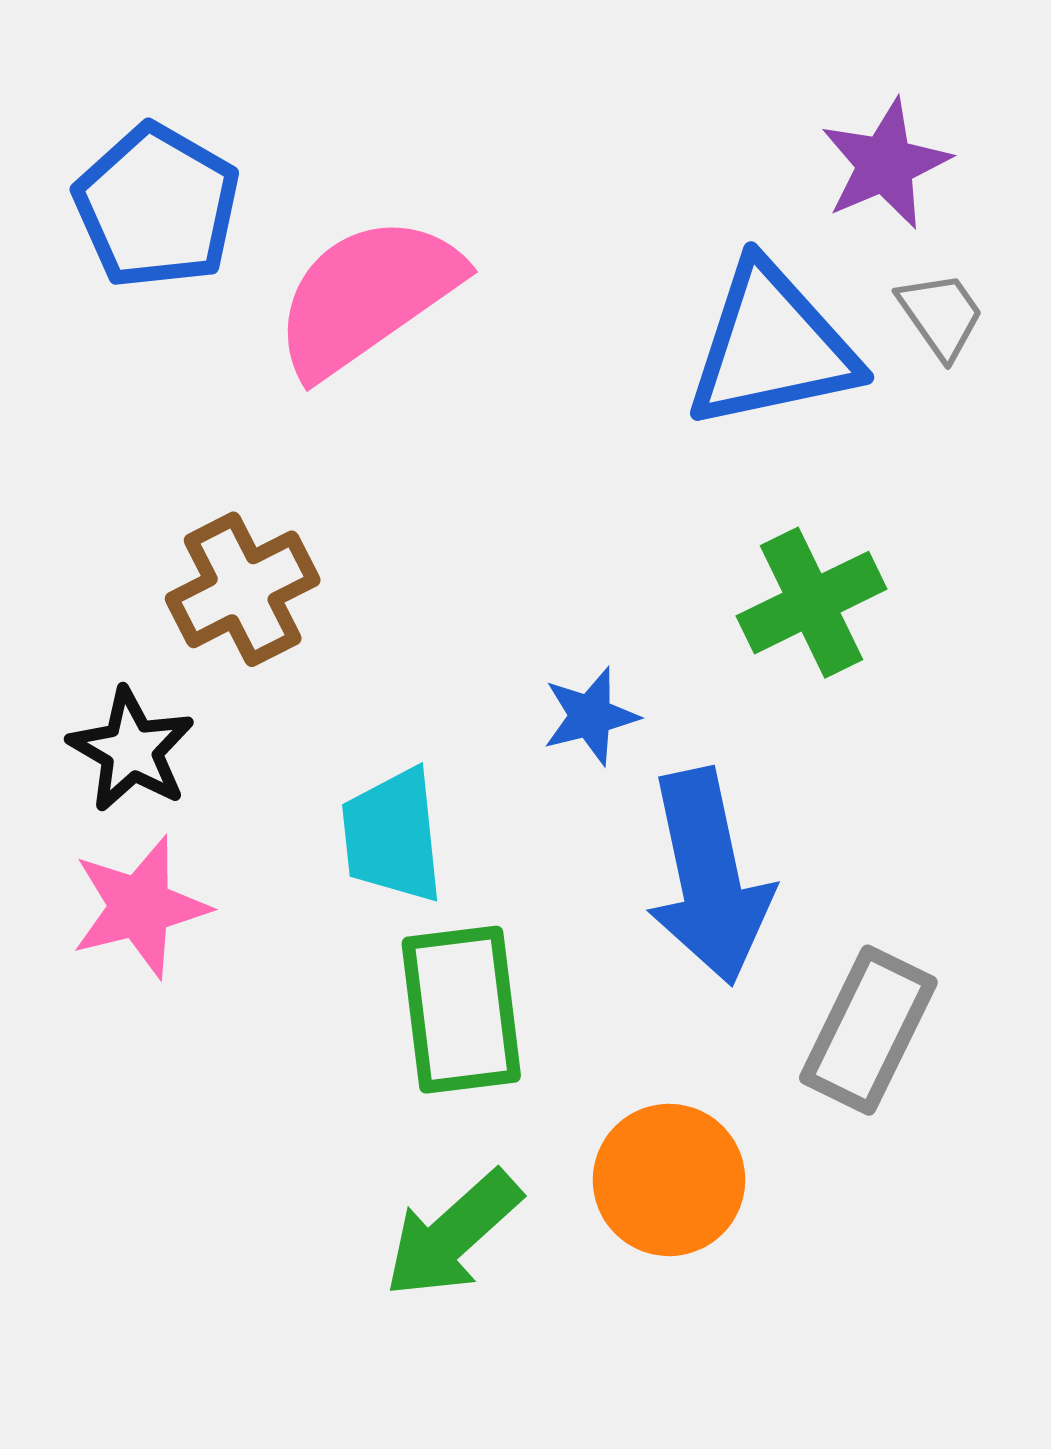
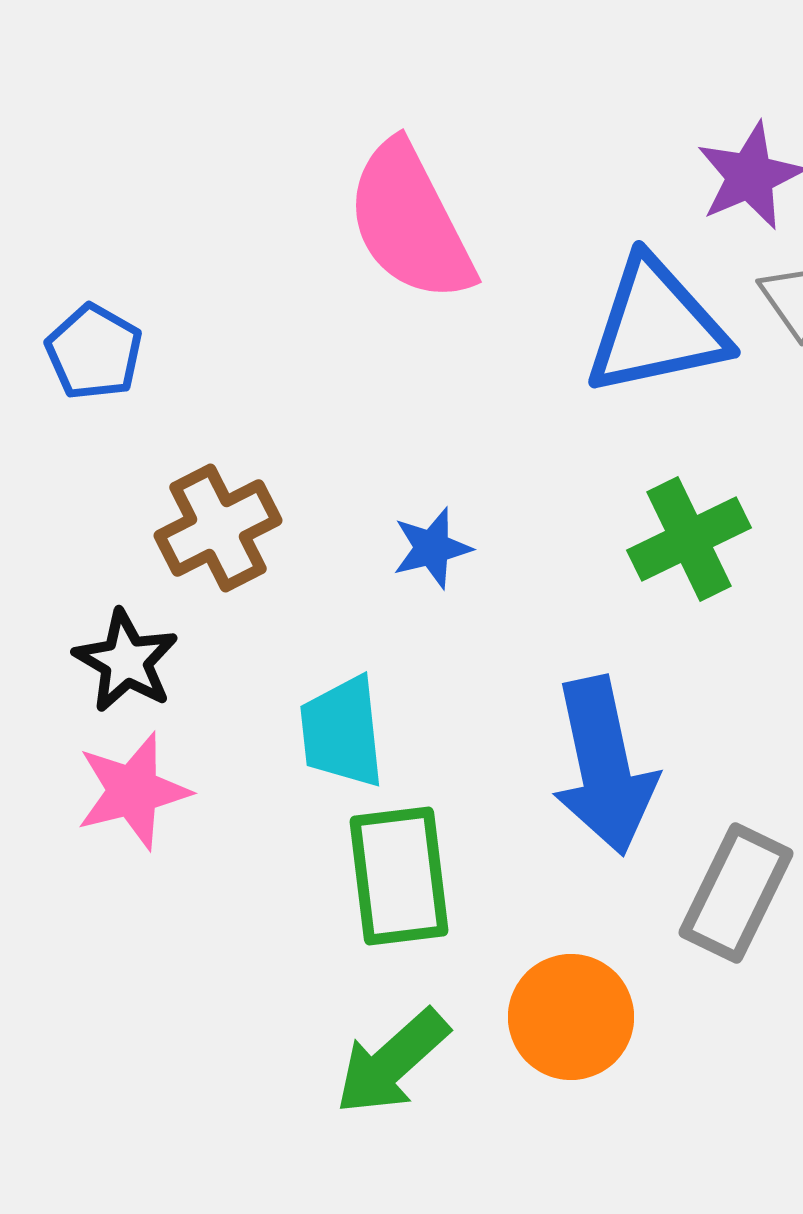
blue pentagon: (157, 206) -> (94, 352), moved, size x0.7
pink semicircle: (367, 296) -> (410, 222), moved, turned -82
blue star: (590, 716) -> (432, 548), moved

